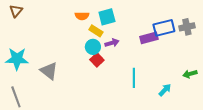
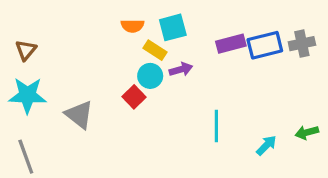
brown triangle: (16, 11) -> (26, 50), moved
purple rectangle: (149, 38) -> (231, 44), moved
red square: (97, 60) -> (134, 97), moved
green arrow: (190, 74) -> (307, 132), moved

